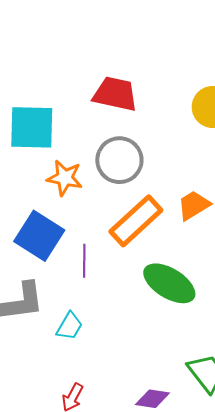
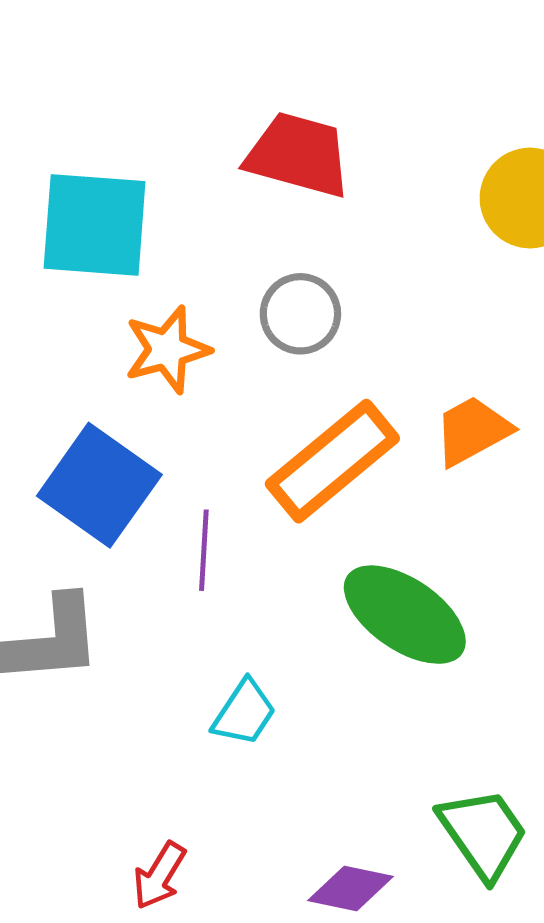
gray circle: (119, 160) -> (300, 314), size x0.7
orange star: (65, 178) -> (167, 350), turned -30
cyan trapezoid: (69, 326) -> (244, 713), moved

